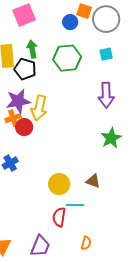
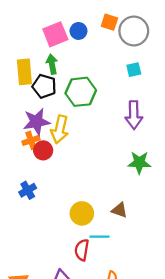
pink square: (24, 15) -> (55, 34), moved
blue circle: (70, 22) -> (79, 31), moved
green hexagon: (67, 58) -> (81, 92), moved
green star: (111, 138) -> (139, 163), turned 30

